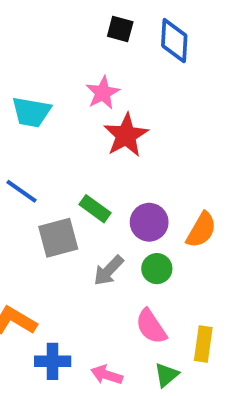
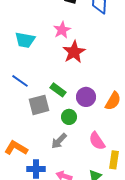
green circle: (157, 269) -> (69, 117), moved
gray arrow: (109, 271) -> (59, 141), moved
pink semicircle: (151, 327) -> (97, 141), moved

